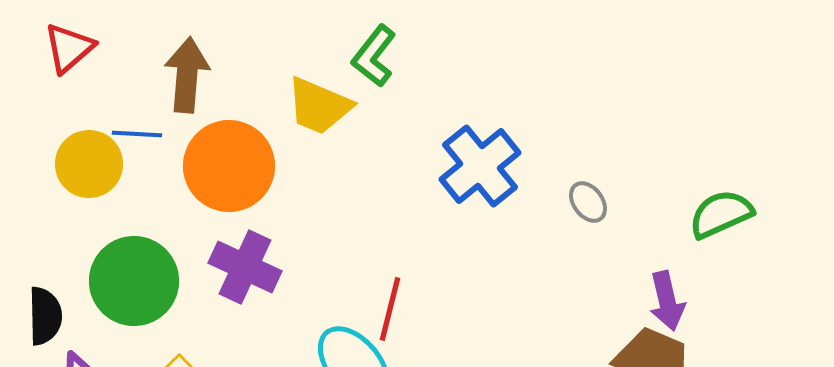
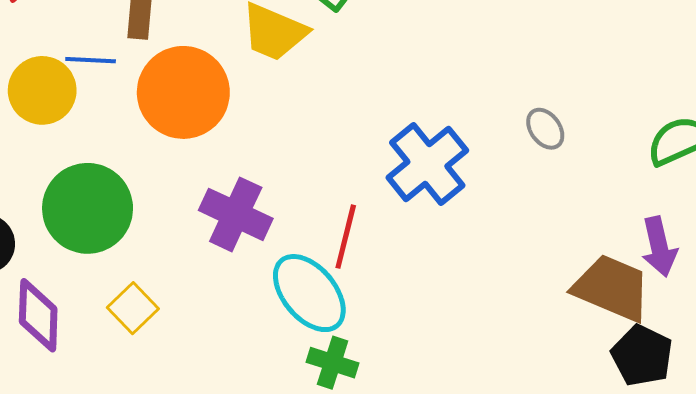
blue cross: (480, 166) -> (427, 164), moved
purple cross: (245, 267) -> (236, 214), moved
purple arrow: (667, 301) -> (659, 247), moved

